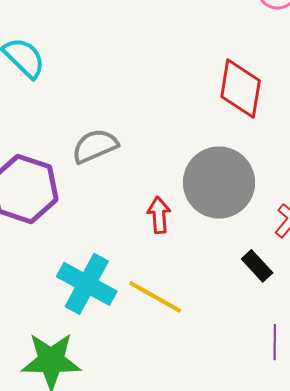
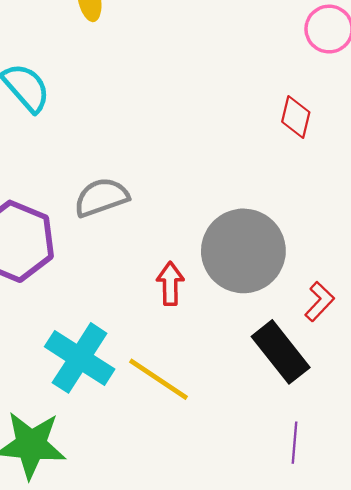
red diamond: (241, 89) -> (296, 117), moved, size x0.6
black rectangle: (257, 266) -> (281, 352), size x1.6

